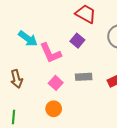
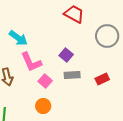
purple square: (77, 41) -> (66, 55), moved
pink L-shape: (51, 53) -> (31, 62), moved

